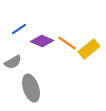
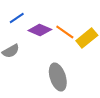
gray ellipse: (31, 88) -> (58, 77), moved

